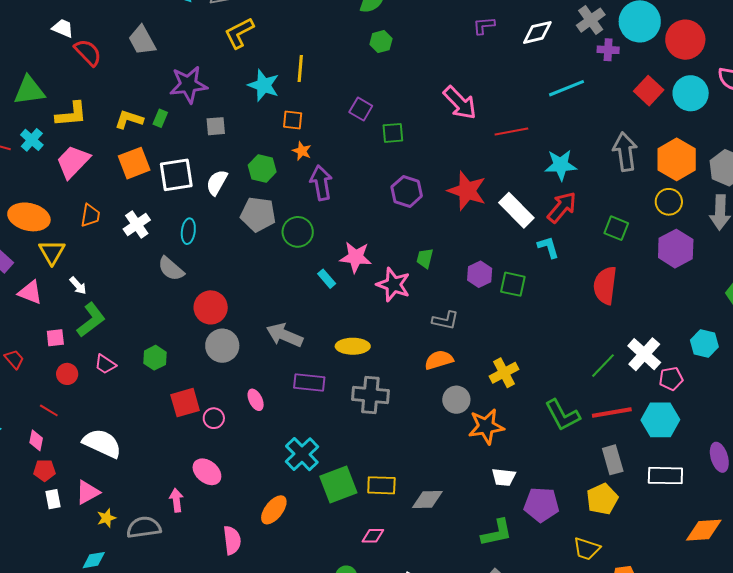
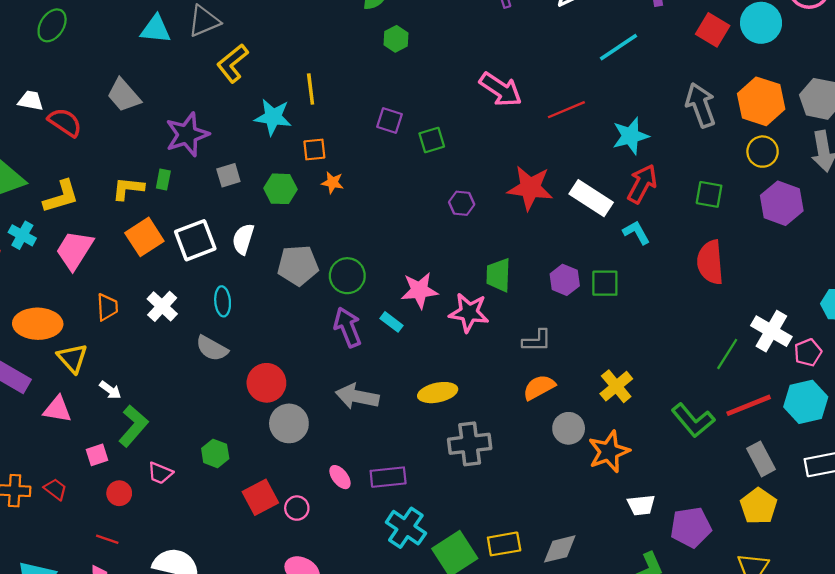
green hexagon: (262, 168) -> (280, 189), moved
purple arrow: (321, 183) -> (348, 327), moved
purple hexagon: (407, 191) -> (462, 203), size x0.7
green trapezoid: (425, 258) -> (498, 275), size x1.4
purple rectangle: (309, 383) -> (388, 477), moved

